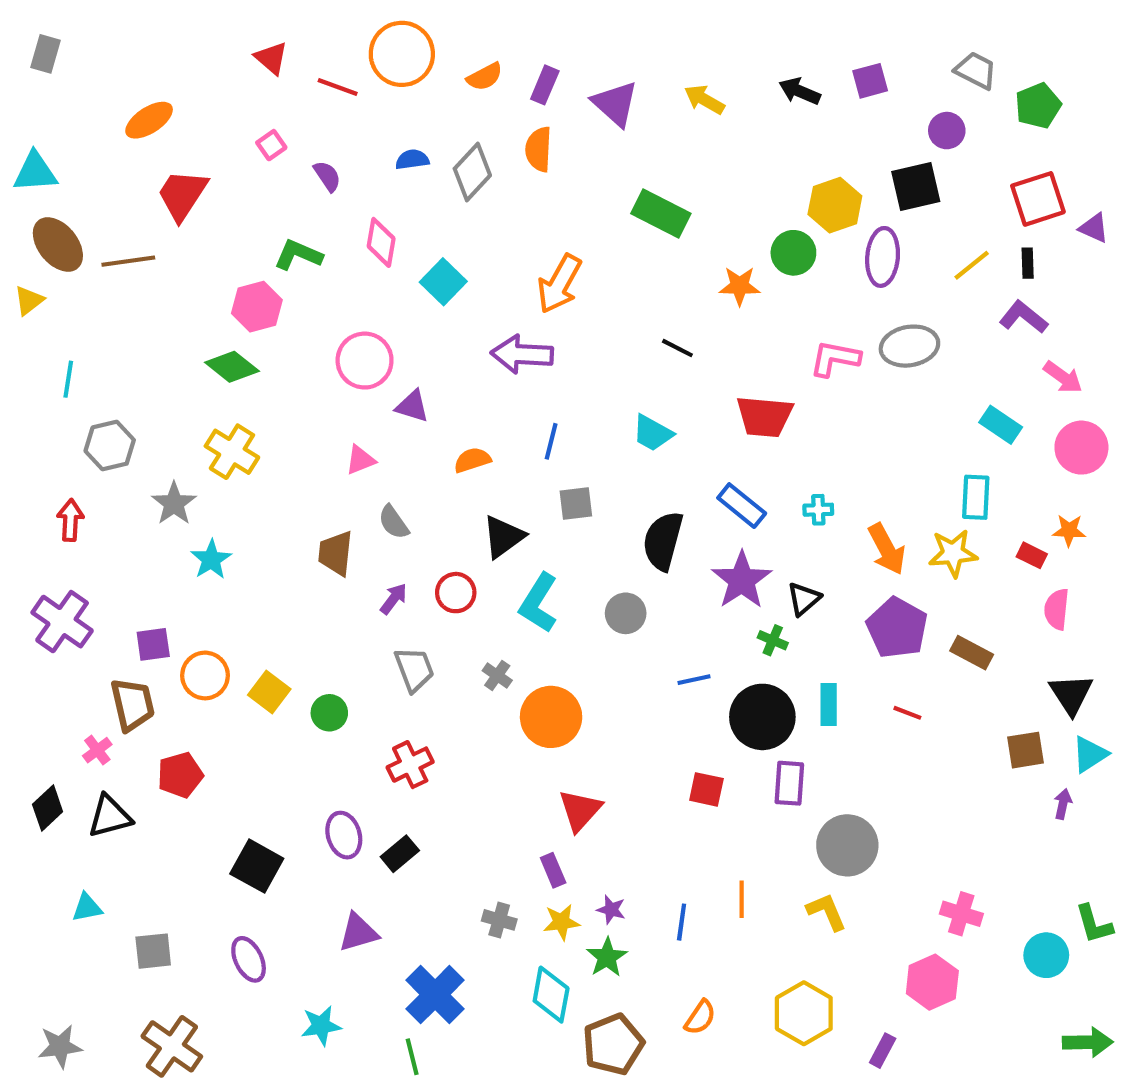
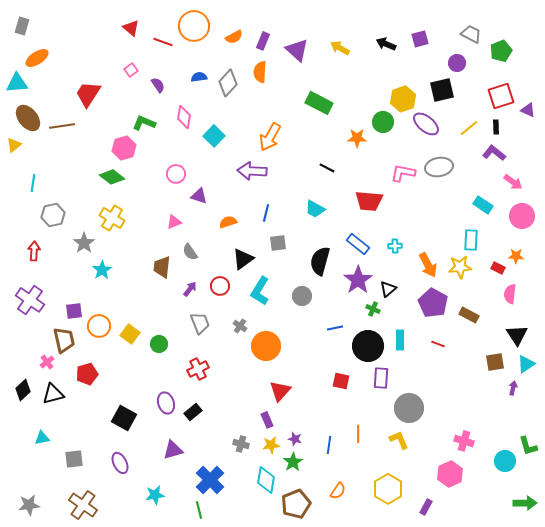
orange ellipse: (149, 120) -> (37, 58), moved
purple ellipse: (883, 257) -> (426, 124), turned -56
pink circle: (365, 361) -> (176, 174), size x0.7

